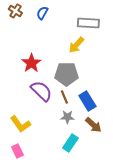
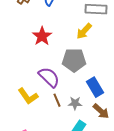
red star: (31, 63) -> (42, 36), moved
brown line: (64, 97) -> (57, 100), moved
yellow L-shape: (20, 124) -> (28, 96), moved

